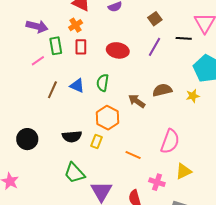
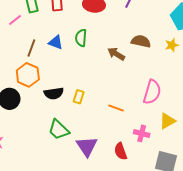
brown semicircle: (162, 90) -> (141, 41), turned 30
orange hexagon: (107, 118) -> (28, 75), moved

